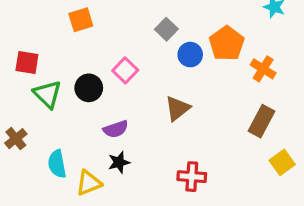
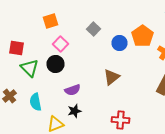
gray square: (166, 29) -> (94, 29), moved
pink square: (125, 70) -> (60, 44), moved
cyan semicircle: (57, 164) -> (36, 102), moved

